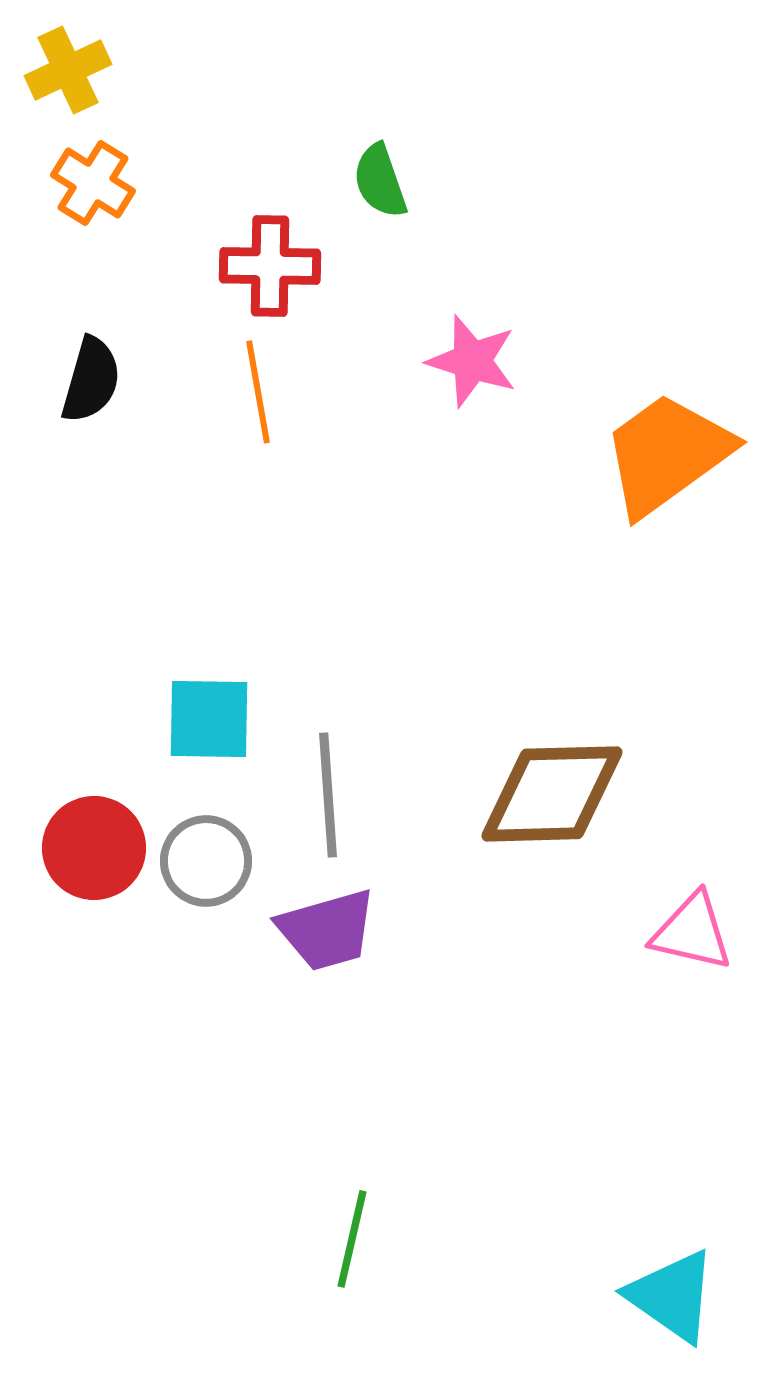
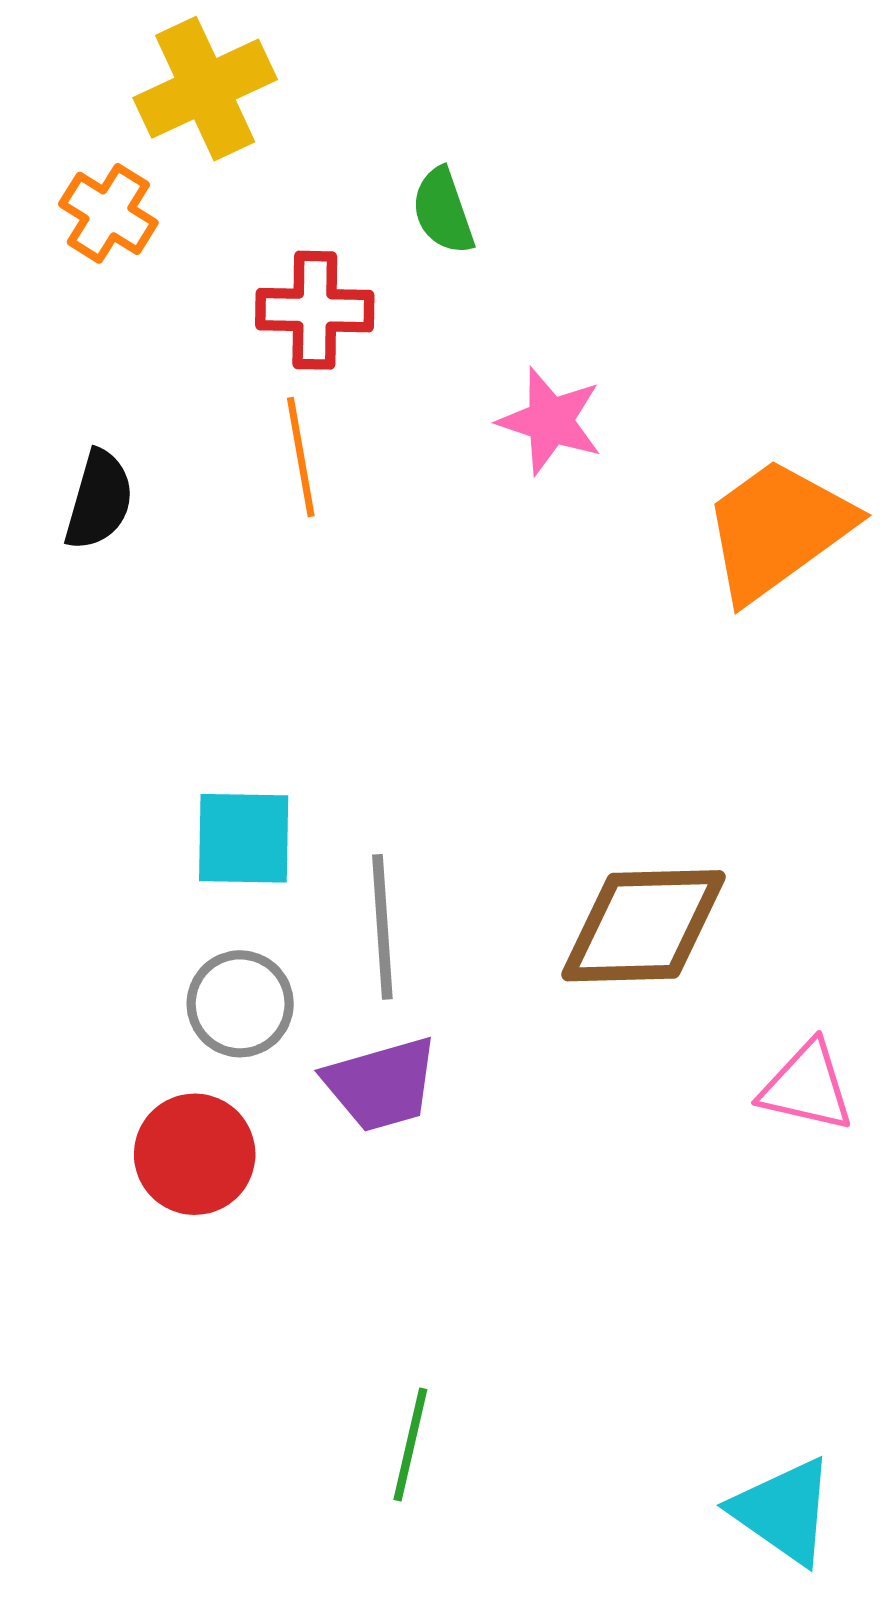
yellow cross: (68, 70) -> (205, 89), moved, size x1.4
black semicircle: (91, 380) -> (99, 500), moved
red circle: (94, 848) -> (195, 1154), moved

